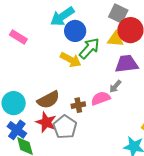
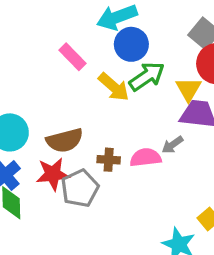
pink rectangle: (18, 37) -> (73, 57), moved
yellow triangle: (115, 39) -> (188, 89), moved, turned 42
red star: (46, 122) -> (53, 174), turned 30

